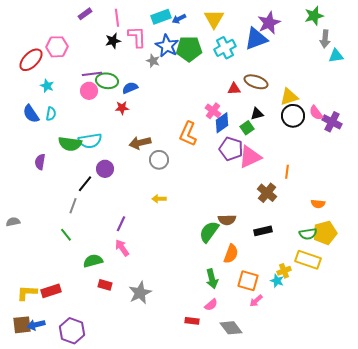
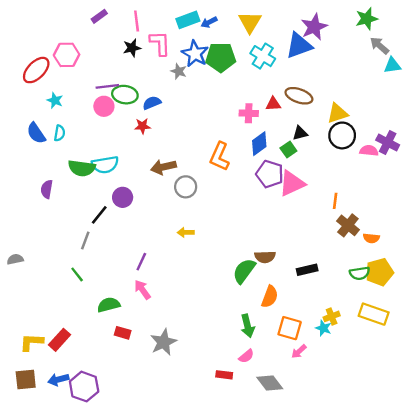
gray arrow: (325, 39) -> (379, 46), turned 126
cyan cross: (225, 48) -> (263, 56), turned -30
pink cross: (213, 111) -> (249, 113), moved, turned -35
pink semicircle: (316, 113) -> (369, 151), moved, turned 133
brown cross: (267, 193) -> (348, 225), moved
yellow rectangle: (308, 260) -> (374, 314), moved
red rectangle: (51, 291) -> (60, 340), turned -30
blue arrow: (36, 325) -> (58, 380), moved

